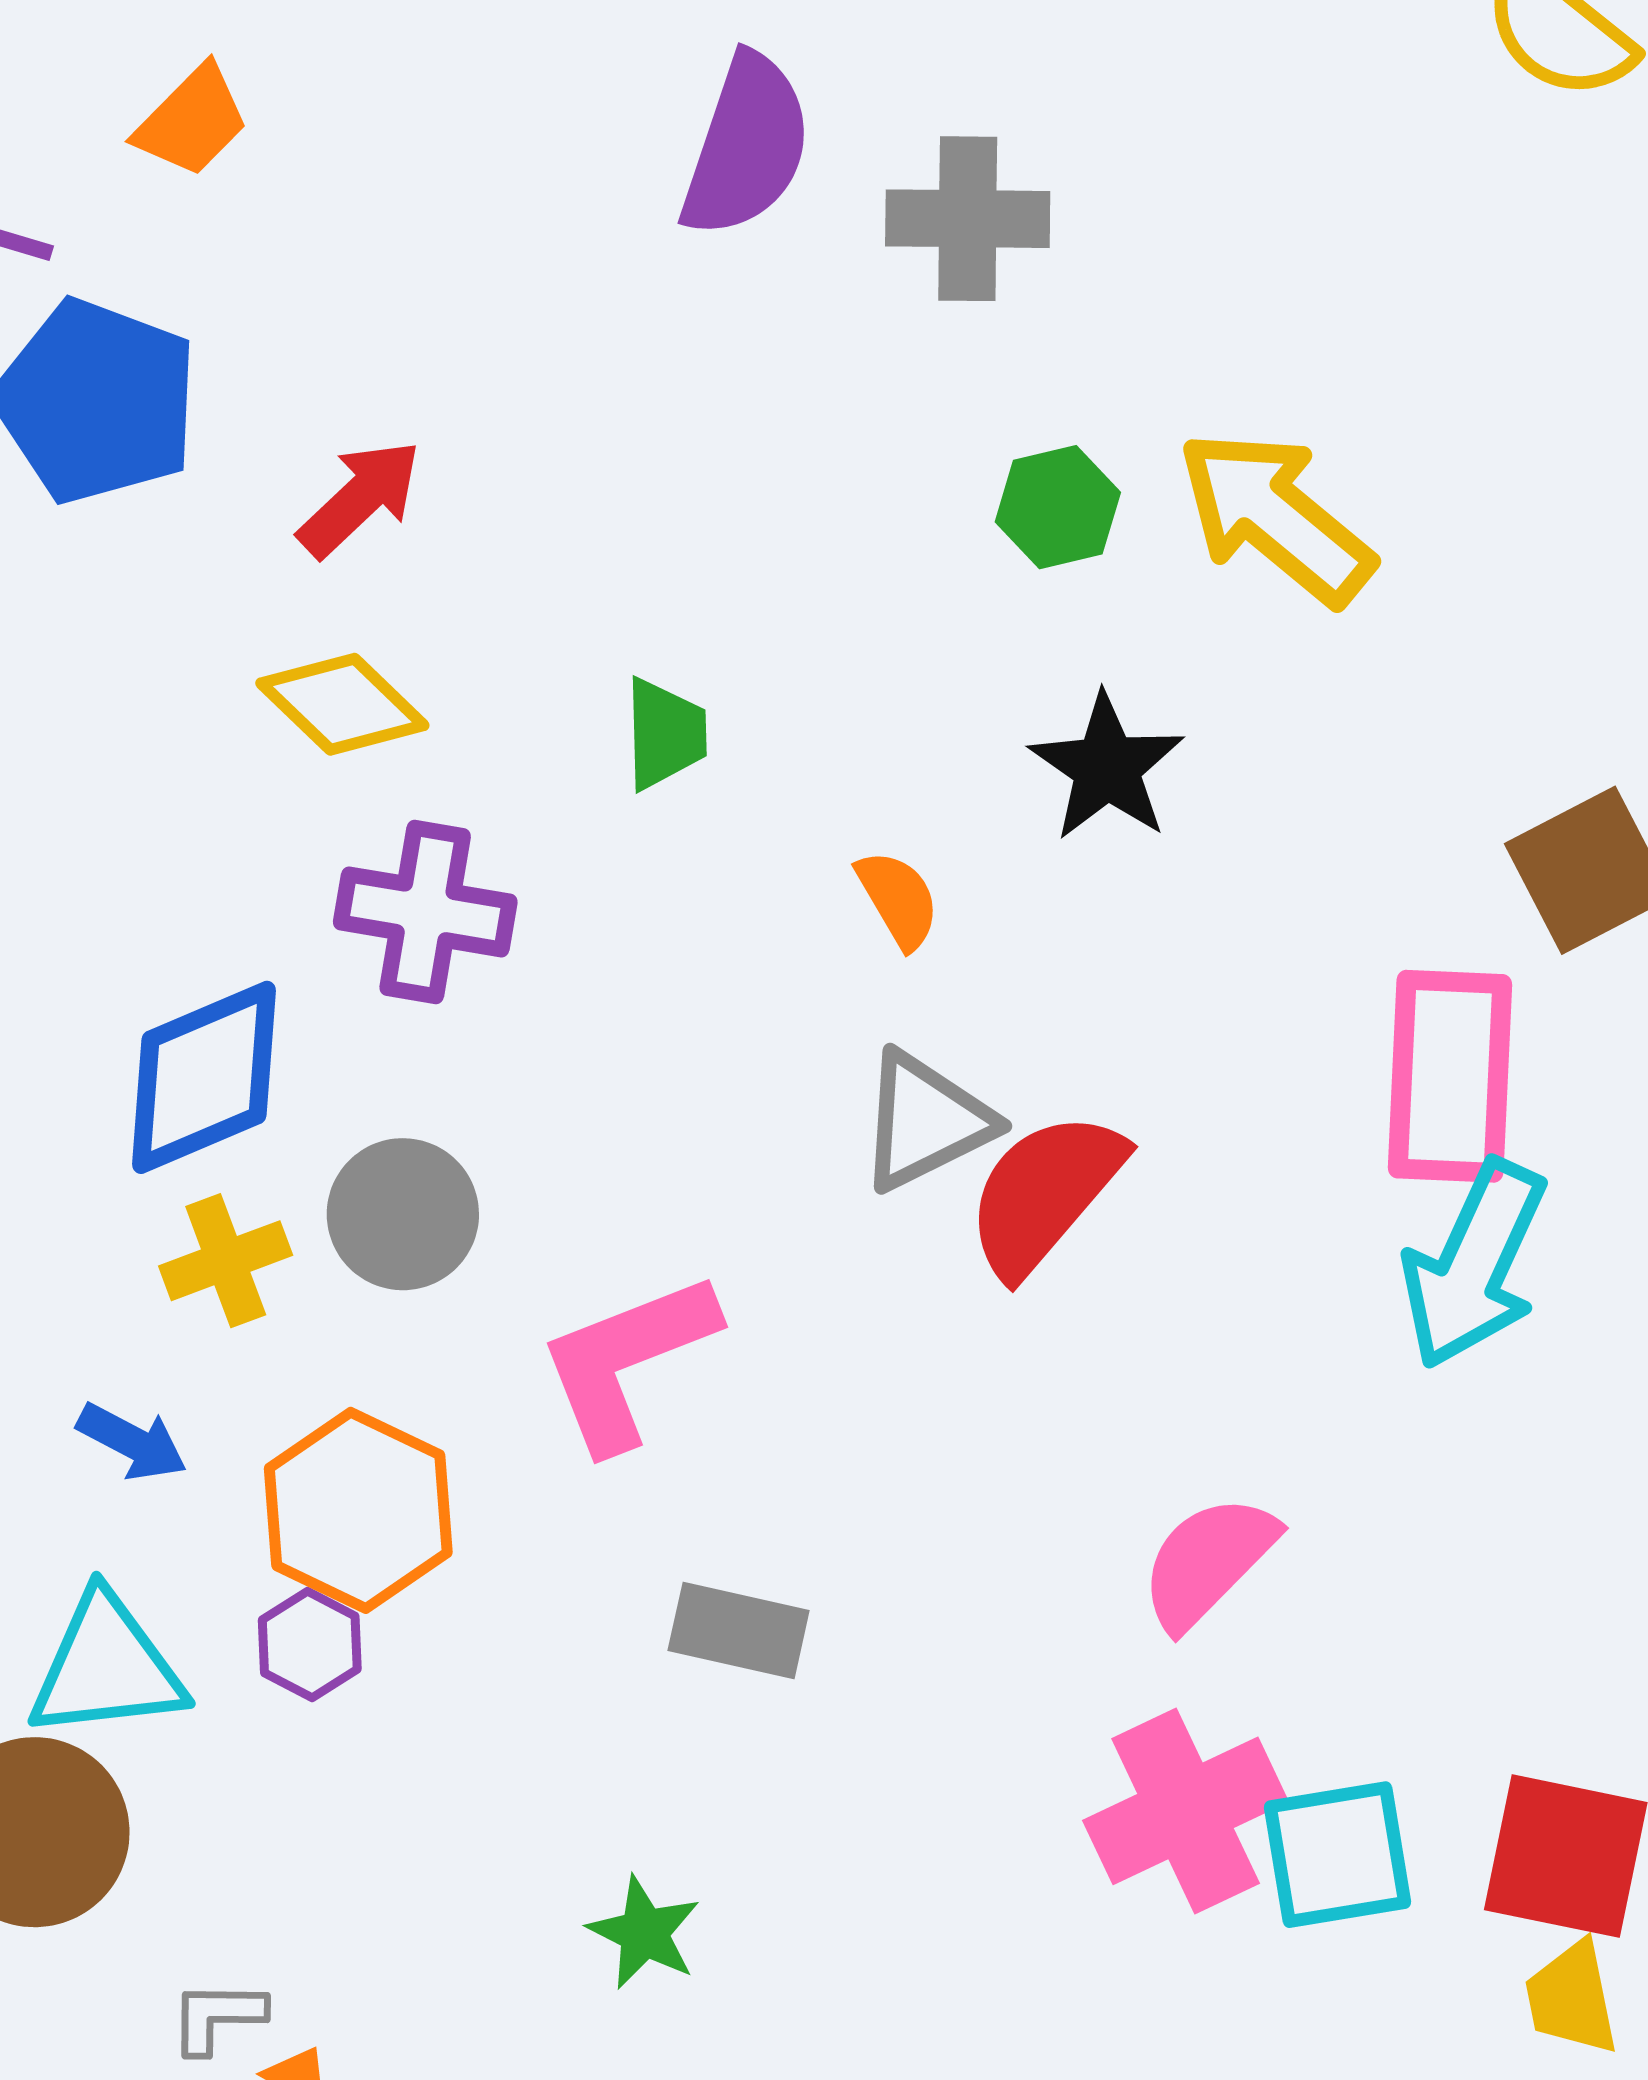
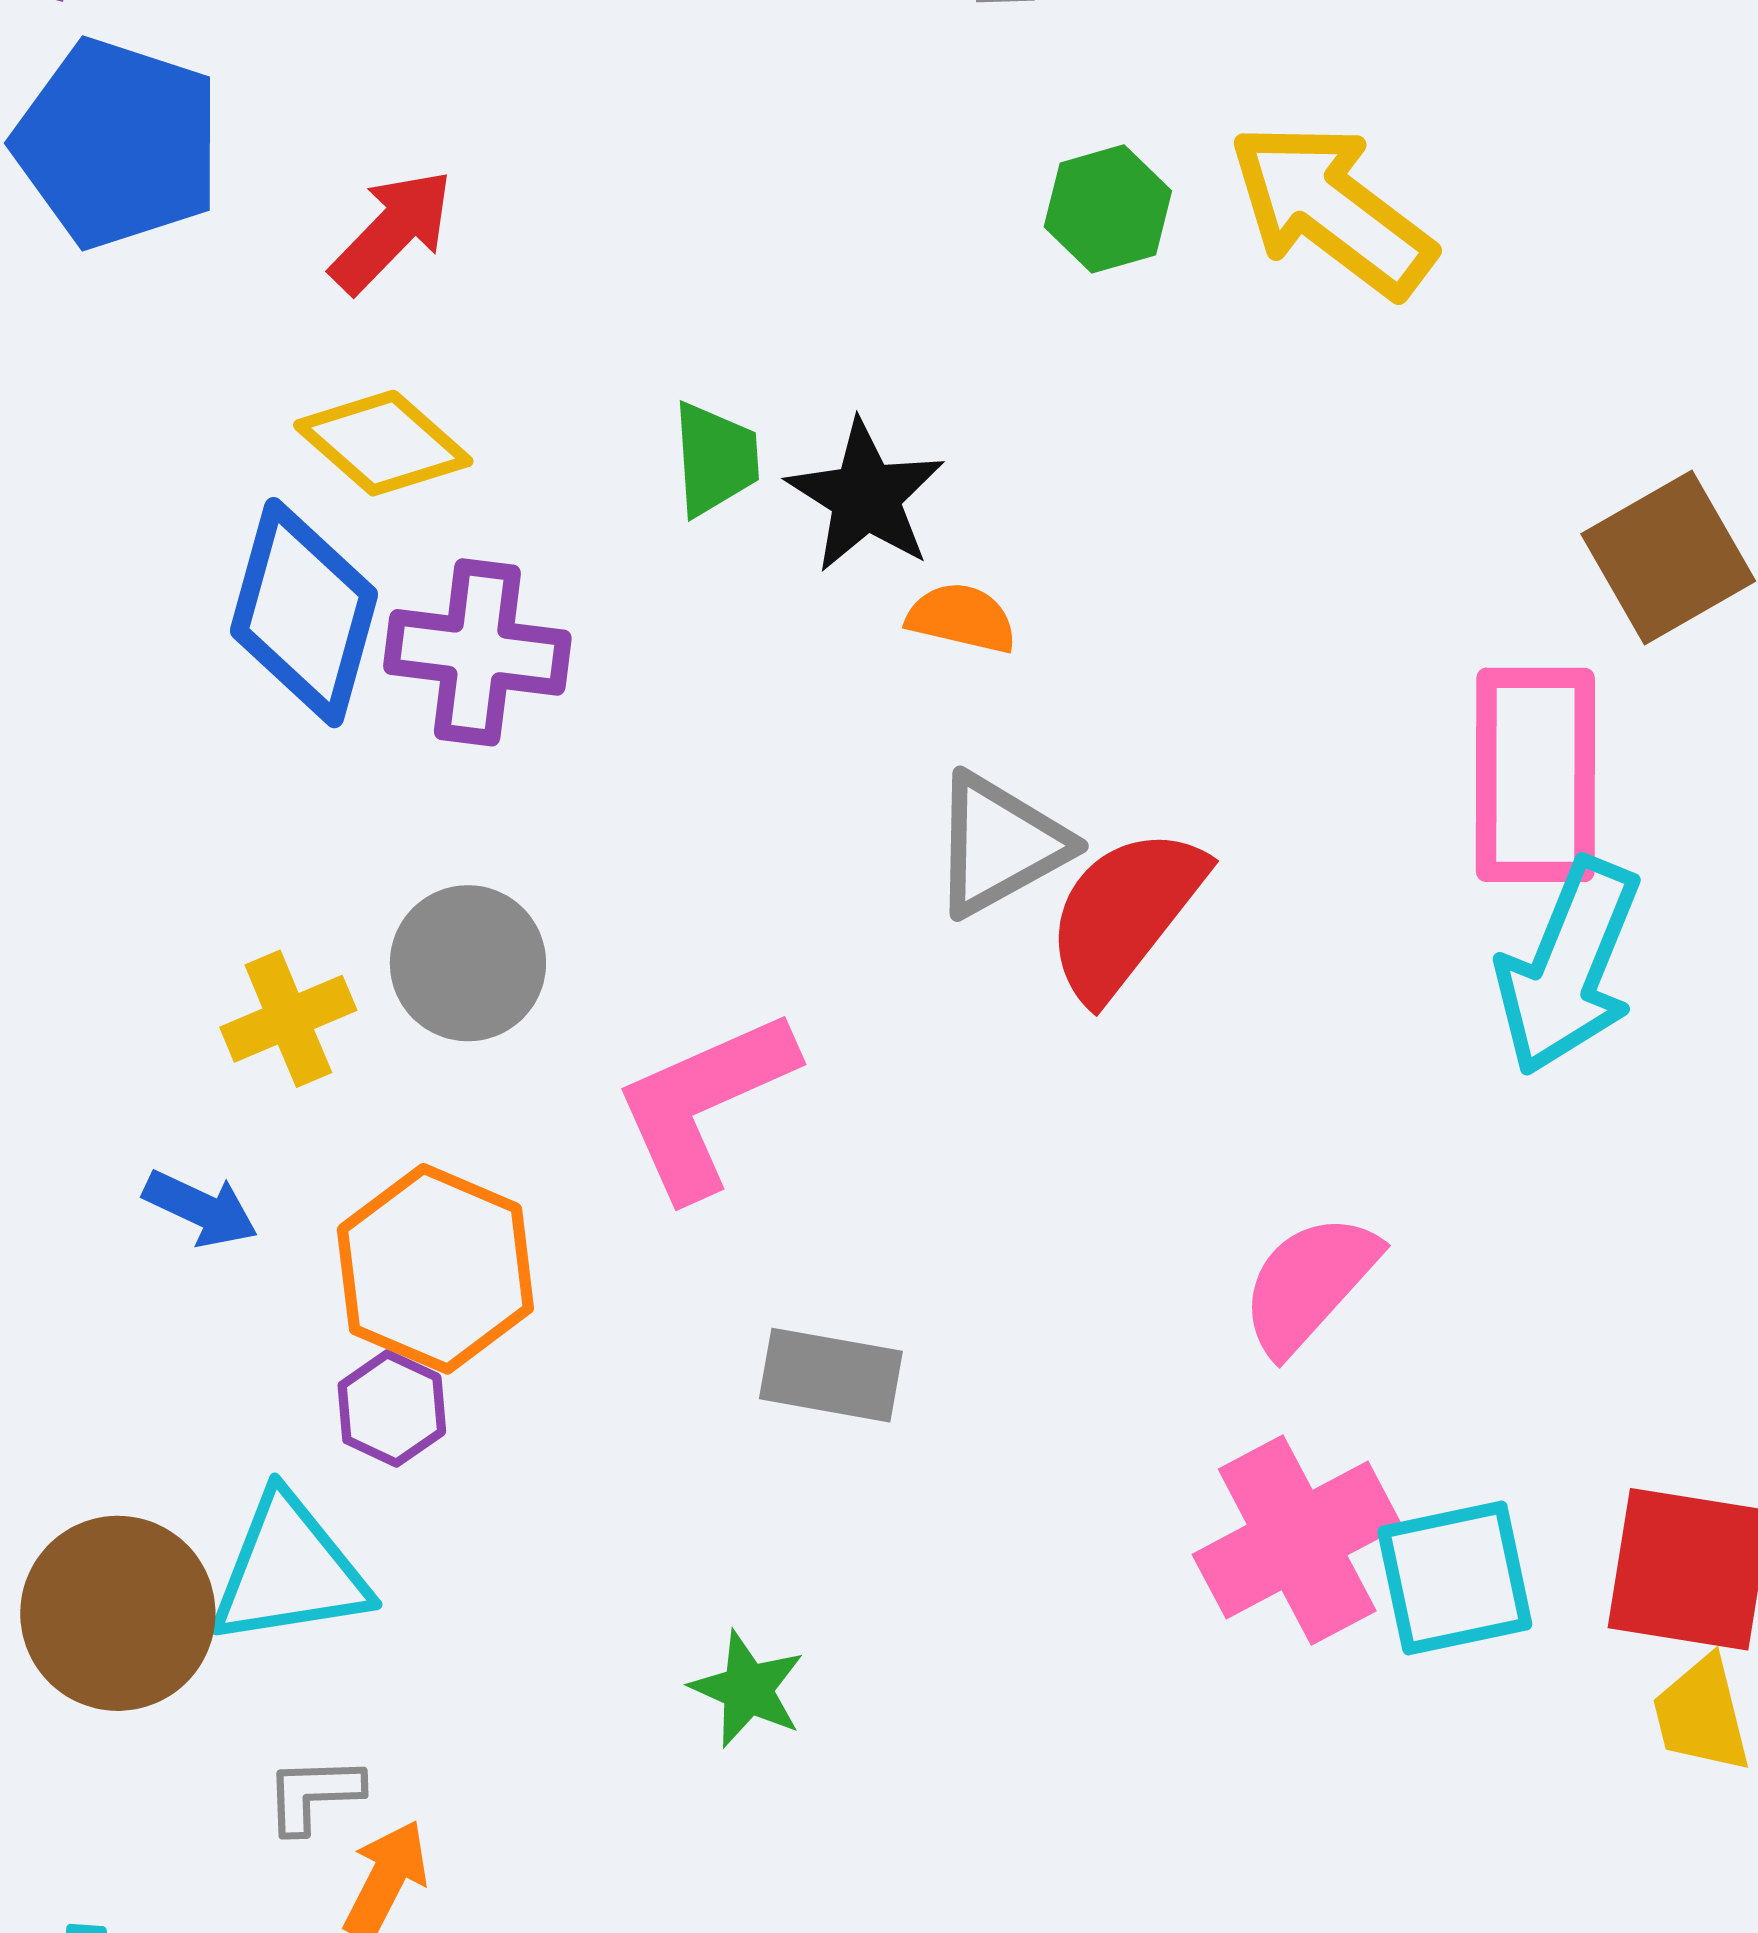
black star: (1107, 767) -> (866, 496), moved
orange semicircle: (898, 899) -> (962, 618), turned -44
blue diamond: (204, 1077) -> (304, 613), moved, turned -49
cyan triangle: (107, 1667) -> (289, 1571), moved

